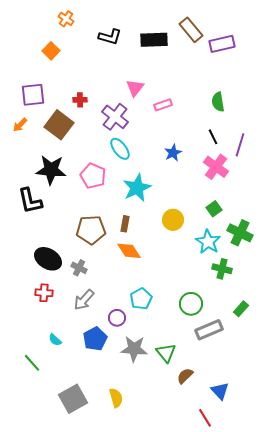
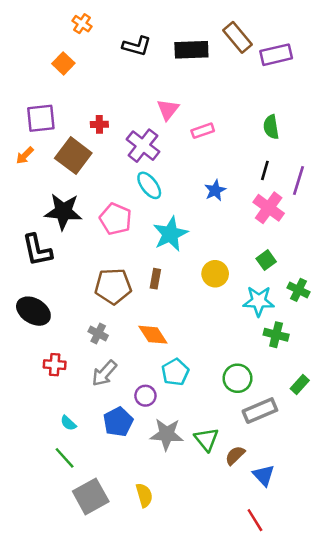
black line: (213, 137) -> (265, 170), turned 42
green cross: (240, 233) -> (298, 290), size x0.7
cyan star: (208, 242) -> (259, 301), turned -30
orange diamond: (129, 251) -> (153, 335), moved
black ellipse: (48, 259) -> (33, 311), moved
green line: (32, 363) -> (65, 458), moved
brown semicircle: (185, 376) -> (235, 455), moved
blue triangle: (220, 391) -> (264, 475), moved

